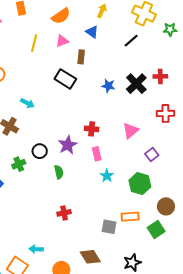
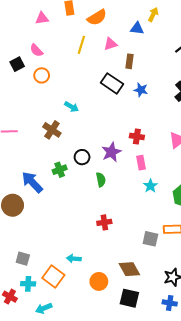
orange semicircle: (61, 16) -> (97, 17), moved
blue triangle: (92, 32) -> (137, 28), moved, turned -32
blue star: (108, 86) -> (141, 90), moved

